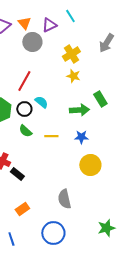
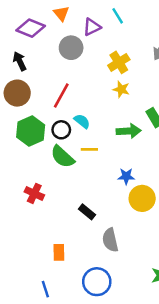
orange triangle: (24, 23) -> (61, 13), moved
green semicircle: (25, 131) -> (62, 157), size x1.5
yellow line: (51, 136) -> (89, 149), moved
blue star: (81, 137) -> (126, 176), moved
black rectangle: (17, 174) -> (87, 212), moved
orange rectangle: (22, 209) -> (59, 252), turned -56

